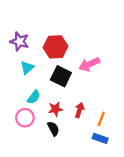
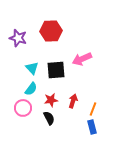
red hexagon: (55, 47) -> (51, 31), moved
cyan triangle: (27, 68) -> (32, 68), moved, turned -32
black square: (61, 76) -> (56, 70), turned -30
blue rectangle: (100, 138) -> (92, 127), turned 56

